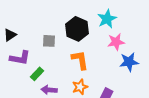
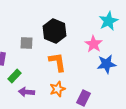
cyan star: (107, 19) -> (108, 21), moved
pink star: (116, 42) -> (93, 44), turned -30

